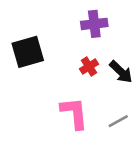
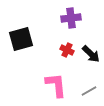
red cross: (89, 67) -> (67, 50), turned -32

